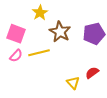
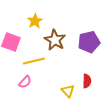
pink semicircle: (16, 56) -> (25, 82), moved
red semicircle: (92, 73) -> (87, 81), turned 128

